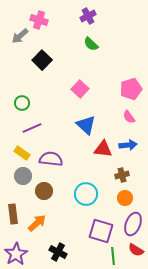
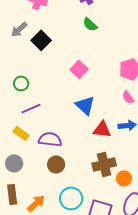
gray arrow: (20, 36) -> (19, 29), moved
brown cross: (122, 175) -> (104, 164), moved, size x1.6
gray circle: (23, 176) -> (14, 163), moved
brown circle: (44, 191) -> (56, 164), moved
cyan circle: (86, 194) -> (71, 198), moved

